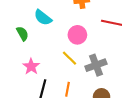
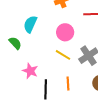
cyan semicircle: (43, 18) -> (30, 24), turned 90

